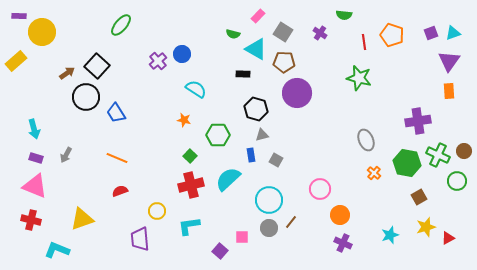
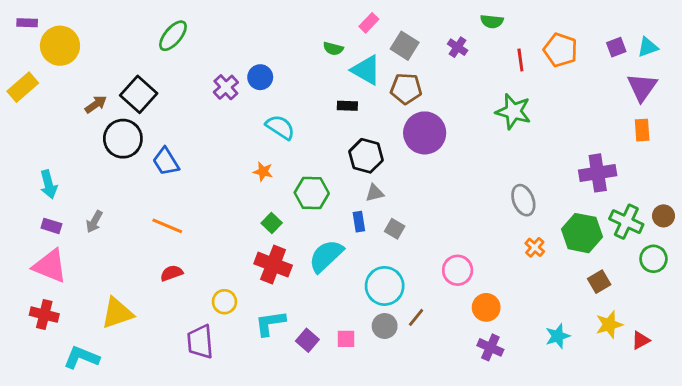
red cross: (191, 185) -> (273, 265), turned 35
purple square: (220, 251) -> (307, 340), moved

